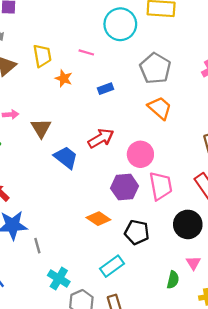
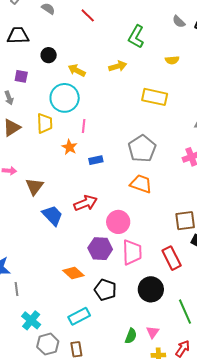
cyan circle: (120, 24) -> (65, 98), moved
pink line: (86, 52) -> (84, 126), turned 72
orange star: (64, 78) -> (69, 147), moved
orange trapezoid: (160, 108) -> (141, 184), turned -30
pink triangle: (193, 263) -> (153, 332), moved

